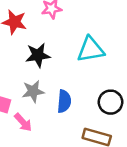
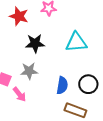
blue semicircle: (64, 101) -> (62, 85), moved

